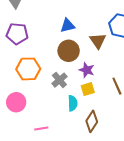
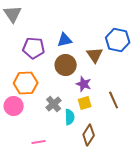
purple pentagon: (17, 34) -> (34, 48), moved
gray cross: (59, 80) -> (54, 104), moved
pink circle: (16, 102) -> (14, 106), moved

